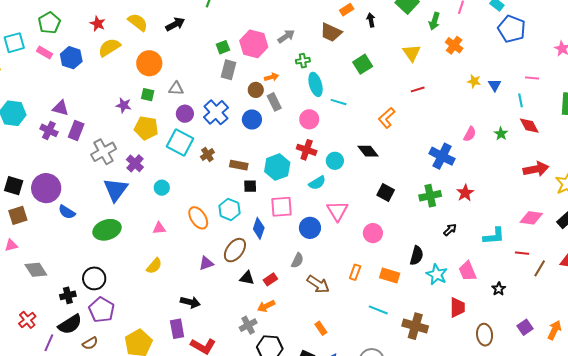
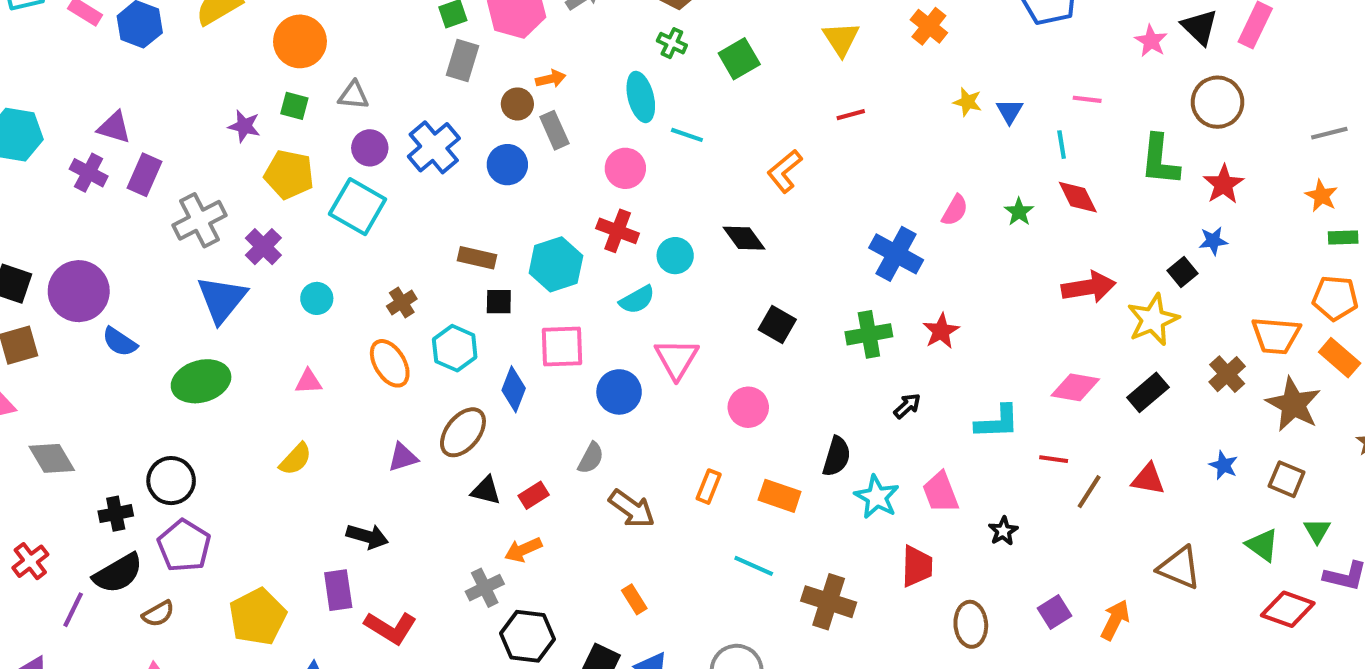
green cross: (303, 61) -> (672, 43), moved, turned 32
brown cross: (207, 154) -> (402, 303), moved

